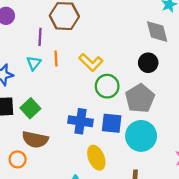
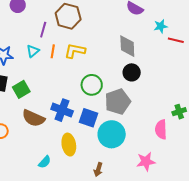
gray diamond: (157, 32) -> (127, 46), moved
yellow L-shape: (91, 62) -> (75, 51), moved, turned 135
brown semicircle: (35, 140) -> (33, 118), moved

